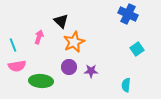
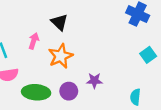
orange star: (74, 42) -> (61, 56), moved
purple circle: (69, 67) -> (69, 91), moved

